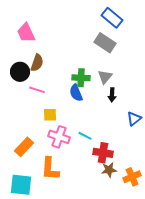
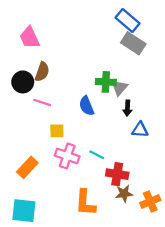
gray rectangle: (105, 43) -> (133, 43), moved
green cross: (81, 78) -> (106, 82), moved
blue triangle: (134, 119) -> (140, 130), moved, turned 42
orange L-shape: (50, 169) -> (85, 203), moved

